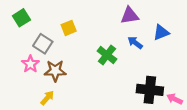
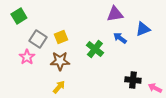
yellow square: (69, 28) -> (61, 37), moved
brown star: (55, 71) -> (60, 61), moved
black cross: (150, 90) -> (133, 80), size x0.7
yellow arrow: (47, 98) -> (59, 87), moved

